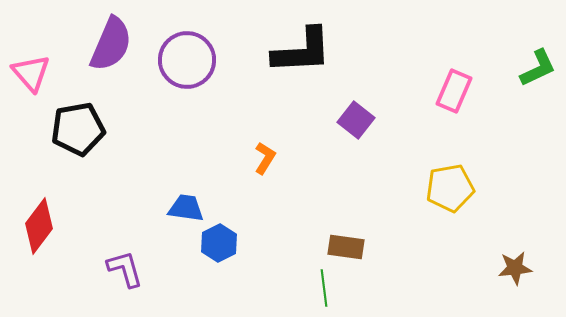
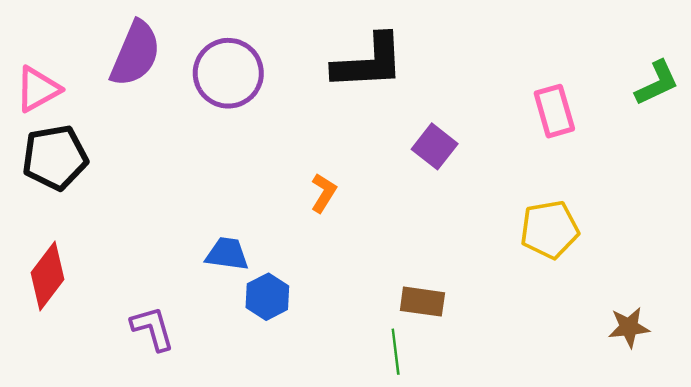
pink triangle: (31, 73) -> (38, 89), turned 42
pink rectangle: (454, 91) -> (554, 111), turned -39
black pentagon: (78, 129) -> (55, 157), moved

